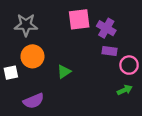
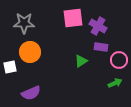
green triangle: (64, 72) -> (81, 61), moved

